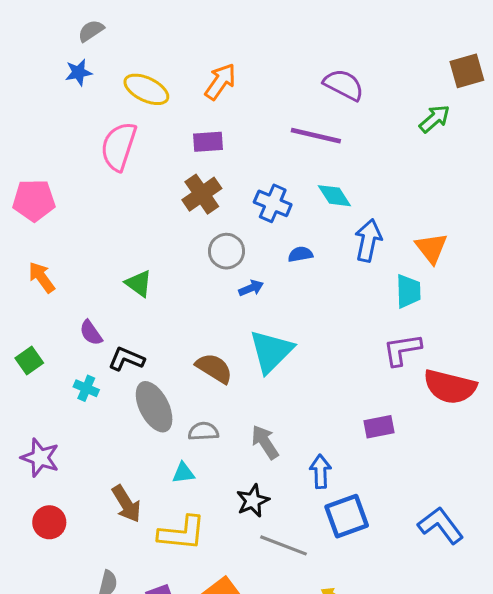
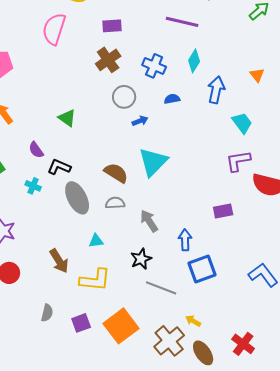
cyan diamond: (334, 196) -> (194, 61), turned 65
orange triangle: (431, 248) -> (257, 75), moved, size x0.7
cyan trapezoid: (408, 291) -> (242, 123), turned -35
gray semicircle: (203, 431) -> (115, 203), moved

